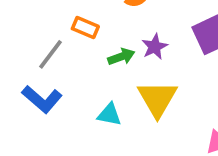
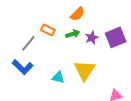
purple star: (155, 47) -> (92, 38), moved
green arrow: (121, 57) -> (73, 34), moved

